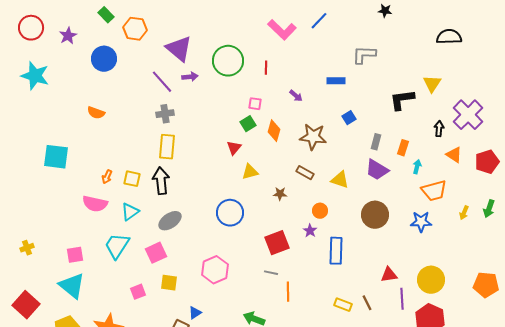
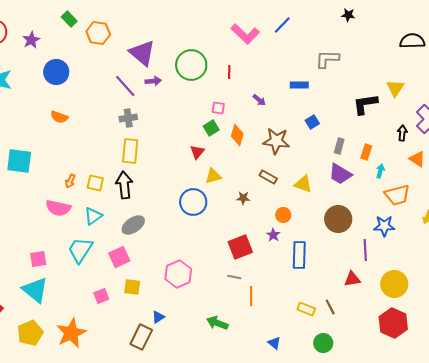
blue circle: (104, 59) -> (56, 72), moved
blue circle: (230, 213) -> (193, 202), moved
purple line: (402, 299) -> (365, 250), moved

